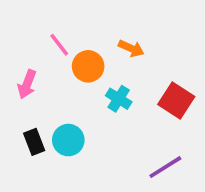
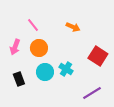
orange circle: (88, 66) -> (39, 48), moved
cyan cross: (119, 99) -> (66, 69), moved
cyan circle: (68, 140) -> (45, 72), moved

